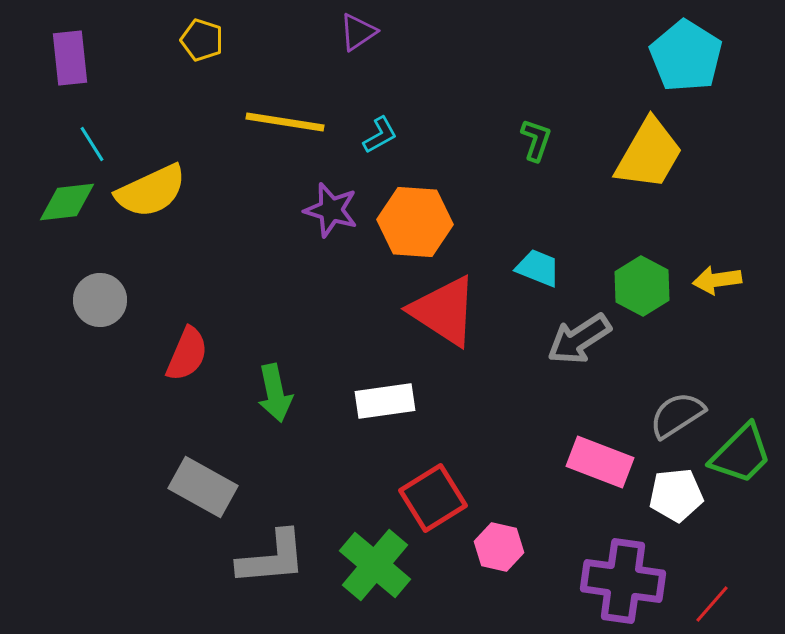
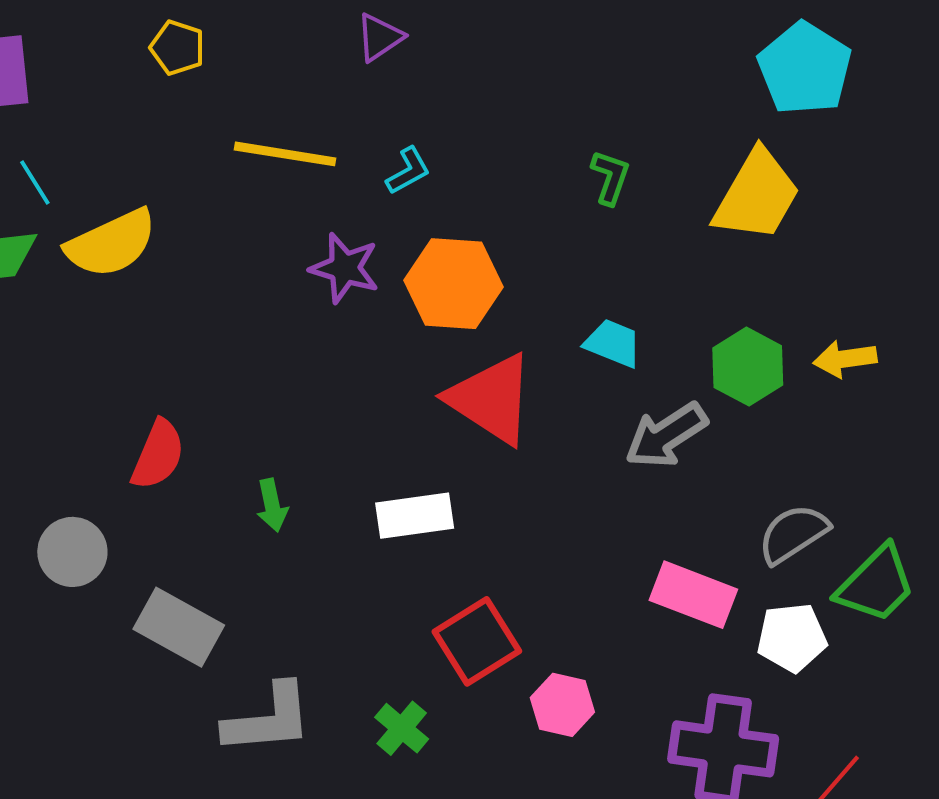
gray circle: (100, 300) -> (72, 552), moved
green arrow: (275, 393) -> (272, 505), size x0.7
green cross: (375, 565) -> (402, 728), size x0.6

